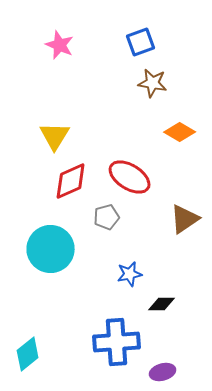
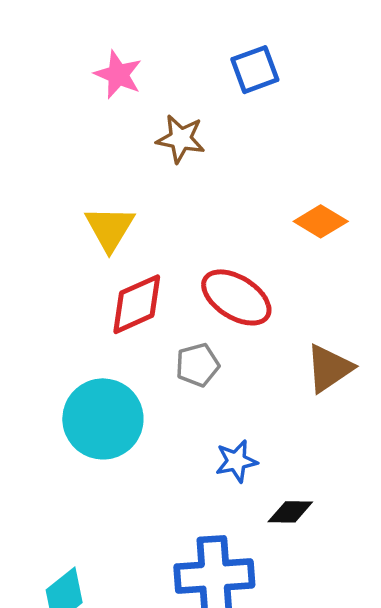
brown star: (153, 83) -> (181, 139), moved

